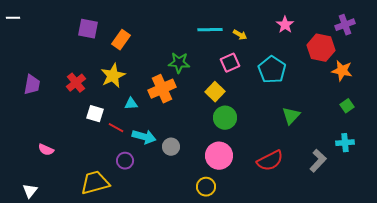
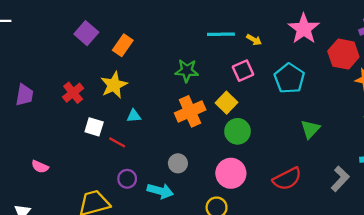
pink star: (285, 25) -> (304, 29), size x1.6
purple square: (88, 29) -> (86, 33), turned 30
orange cross: (162, 89) -> (190, 111), moved
cyan arrow: (144, 137) -> (160, 191), moved

